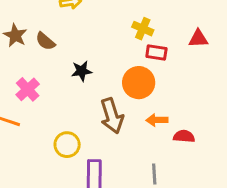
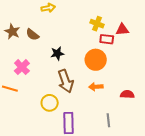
red triangle: (198, 39) -> (122, 29), moved
brown arrow: (112, 116) -> (66, 81), moved
orange arrow: (157, 120) -> (96, 87), moved

